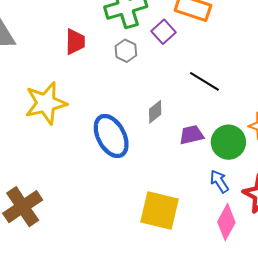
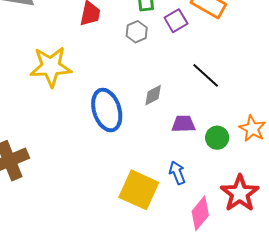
green circle: (228, 142) -> (217, 138), size x0.7
blue arrow: (219, 181) -> (177, 173), moved

